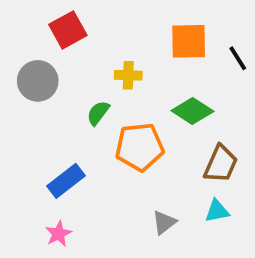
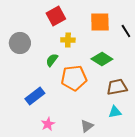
red square: (68, 30) -> (56, 16), moved
brown trapezoid: (221, 164) -> (117, 87), turned -125
gray triangle: (164, 222) -> (87, 126), moved
pink star: (58, 234) -> (48, 124), moved

